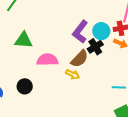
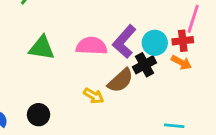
pink semicircle: (47, 60) -> (92, 46), moved
yellow arrow: (73, 74) -> (94, 96), moved

